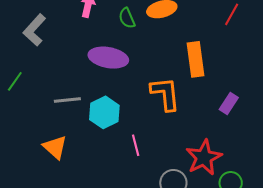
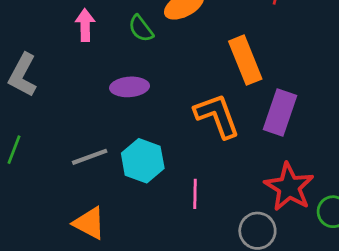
purple ellipse: (108, 58) -> (130, 87), size x0.7
purple rectangle: (229, 103) -> (280, 113), moved, size x1.5
pink line: (136, 145) -> (195, 194), turned 30

